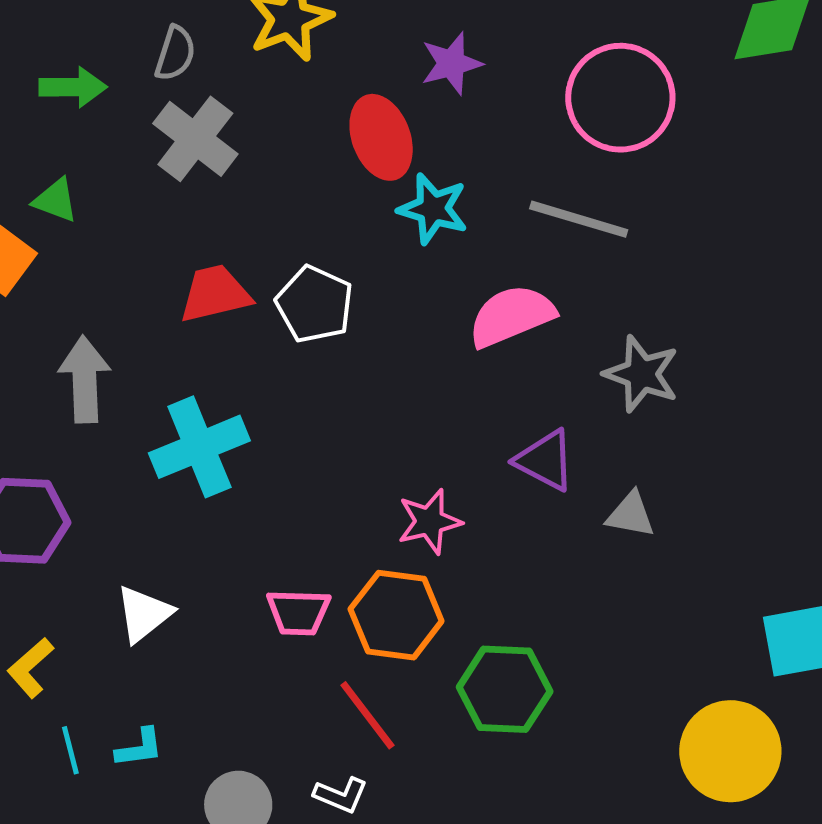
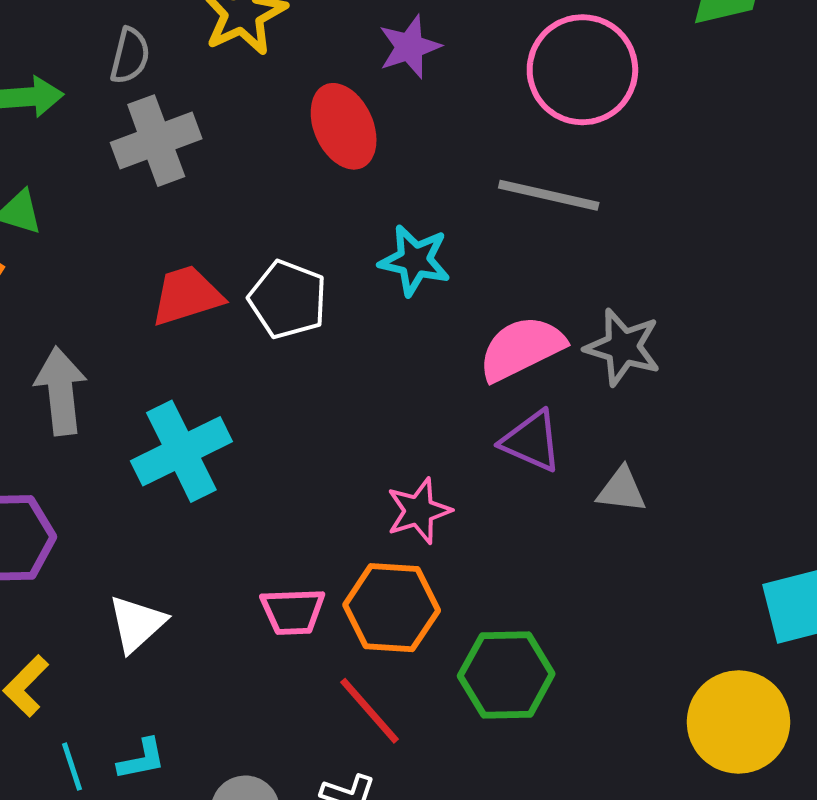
gray cross: (195, 139) -> (156, 141), turned 36
cyan star: (433, 209) -> (415, 260), moved
pink semicircle: (511, 316) -> (521, 348), moved

